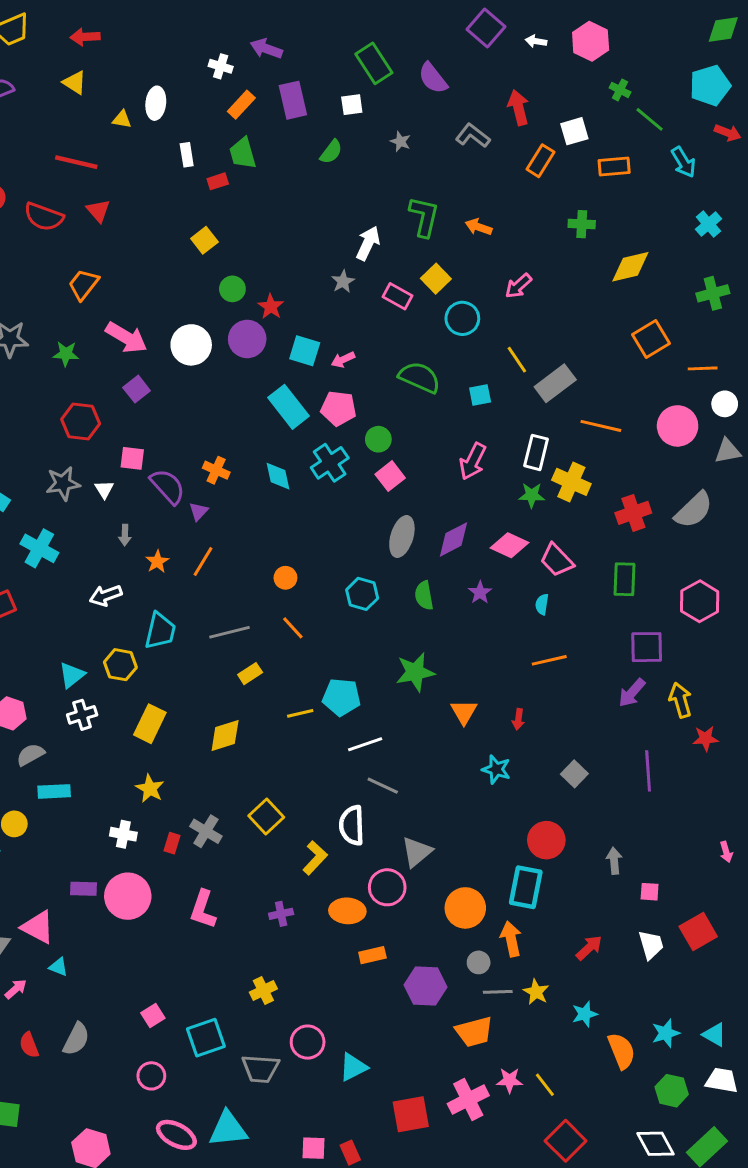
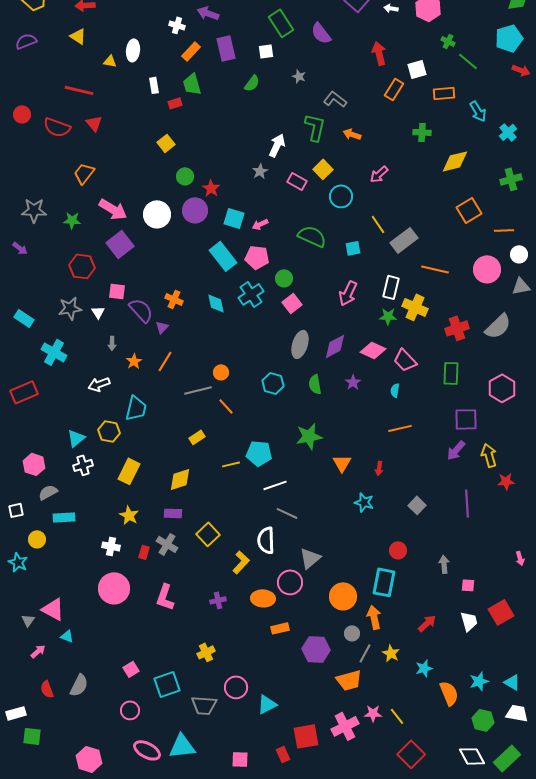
gray L-shape: (473, 136) -> (335, 99), moved
cyan arrow: (683, 162) -> (478, 111), moved
purple square: (137, 389) -> (120, 244), size x1.5
gray line: (229, 632) -> (198, 390), moved
red circle: (546, 840) -> (398, 550), size x0.7
purple rectangle: (84, 889) -> (173, 513), moved
gray line: (498, 992) -> (365, 653), turned -60
red rectangle: (350, 1153) -> (283, 754), moved

